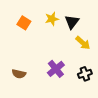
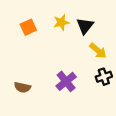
orange square: (24, 23) -> (28, 27), turned 32
black cross: (85, 74) -> (104, 77), moved

